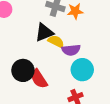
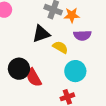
yellow semicircle: (56, 41) -> (60, 47), moved
purple semicircle: (71, 50) -> (82, 35), moved

